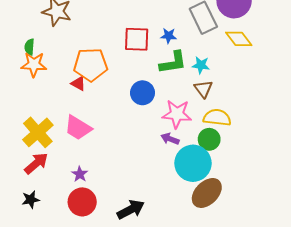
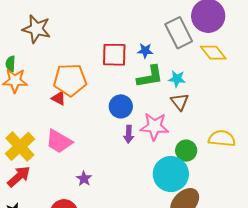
yellow semicircle: (217, 118) -> (222, 138), moved
purple arrow: (170, 139) -> (129, 134), moved, turned -108
purple star: (80, 174) -> (84, 179), moved

